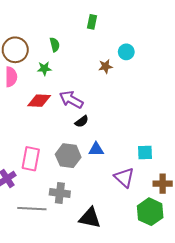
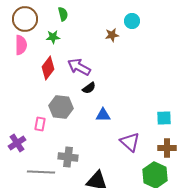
red diamond: (39, 101) -> (48, 68), turned -55
cyan square: (145, 153) -> (164, 118), moved
gray hexagon: (68, 156) -> (61, 107), moved
pink rectangle: (31, 159) -> (40, 124), size x0.6

